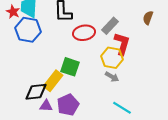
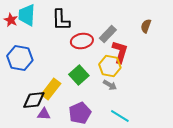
blue hexagon: (28, 30) -> (20, 58), moved
green square: (70, 67) -> (79, 75), moved, turned 30
purple pentagon: (68, 105) -> (80, 113), moved

